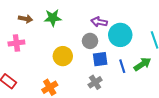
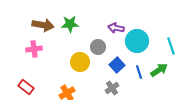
brown arrow: (26, 19) -> (43, 25), size x1.5
gray circle: (90, 41) -> (98, 47), moved
blue square: (100, 59) -> (117, 65), turned -35

